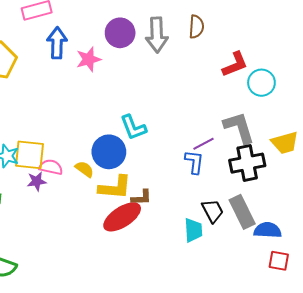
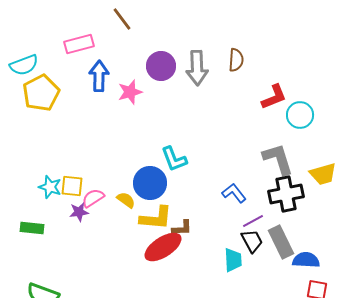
purple line: (203, 144) -> (253, 221), moved
yellow square: (30, 155) -> (72, 186), size x0.7
blue L-shape: (194, 162) -> (234, 193), turned -45
pink semicircle: (51, 167) -> (93, 198), turned -45

